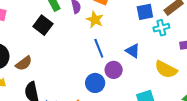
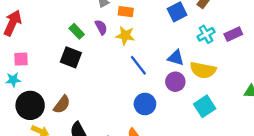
cyan cross: (161, 28) -> (206, 34), moved
yellow semicircle: (166, 69) -> (203, 70), moved
purple circle: (114, 70) -> (175, 82), moved

